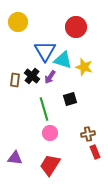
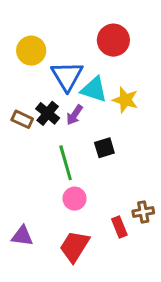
yellow circle: (18, 22) -> (31, 51), moved
brown rectangle: (15, 80) -> (22, 119), turned -72
brown cross: (88, 134) -> (143, 212), moved
red rectangle: (95, 152) -> (119, 227), moved

